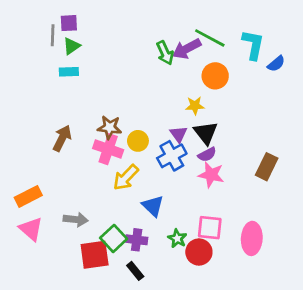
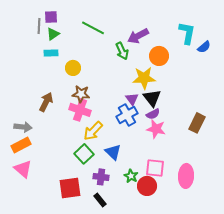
green line: (210, 38) -> (93, 28), moved
green arrow: (165, 53) -> (122, 51), moved
yellow star: (195, 106) -> (144, 78), size x1.6
yellow circle: (138, 141) -> (73, 68), moved
gray arrow: (76, 219) -> (23, 127), moved
green square: (114, 238) -> (84, 154), moved

